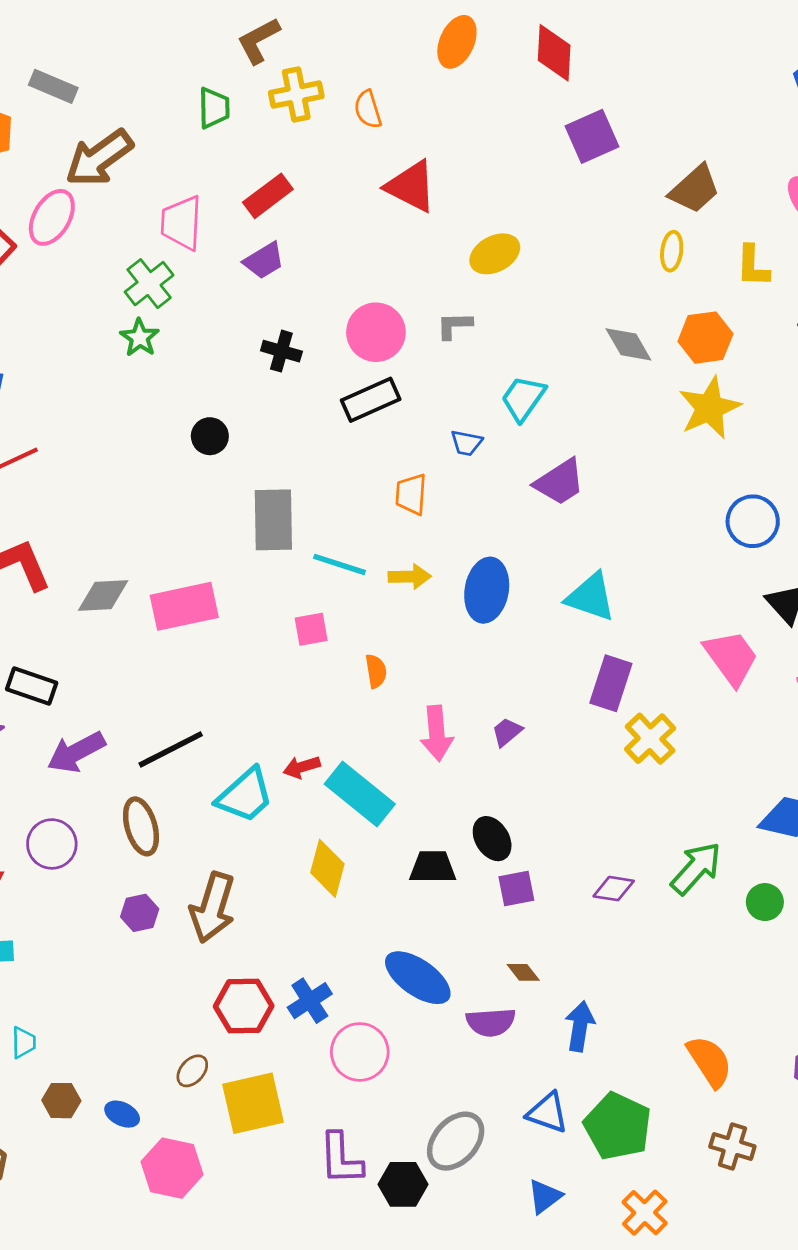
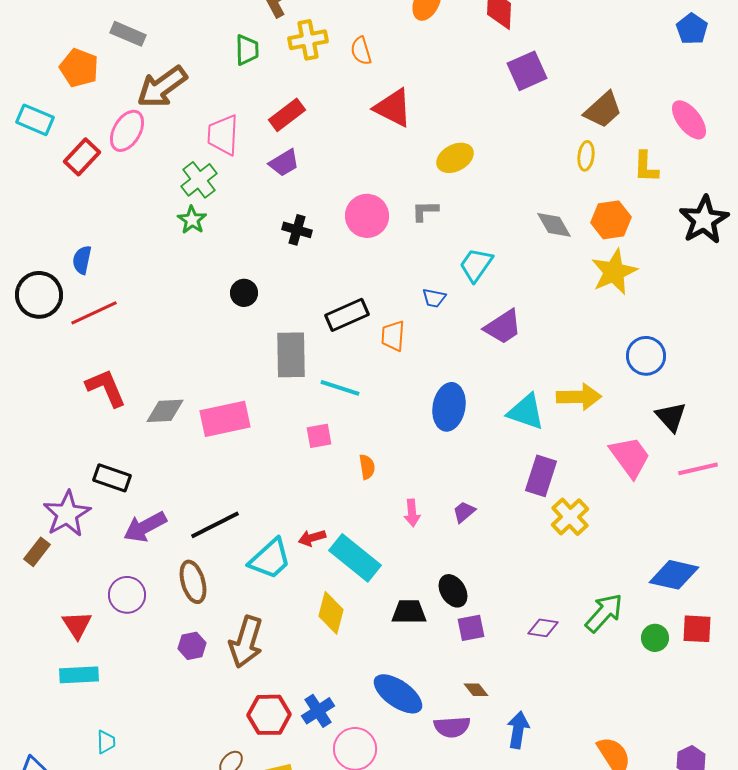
black rectangle: (371, 400) -> (347, 315), moved
yellow arrow: (410, 577) -> (579, 397), moved, size x1.4
pink arrow: (437, 733) -> (412, 513), size x0.7

